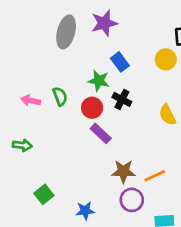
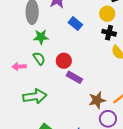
green star: (99, 81) -> (41, 37), moved
black cross: (122, 99) -> (109, 33), moved
green arrow: (22, 145) -> (35, 96), moved, size x1.6

